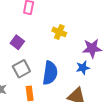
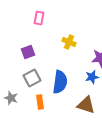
purple square: (17, 42) -> (28, 52), turned 32

